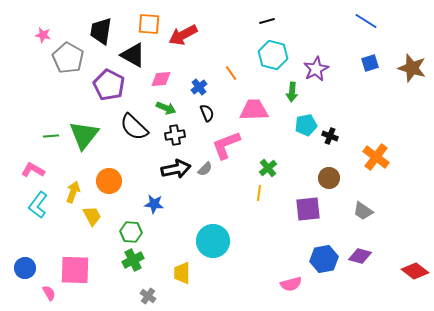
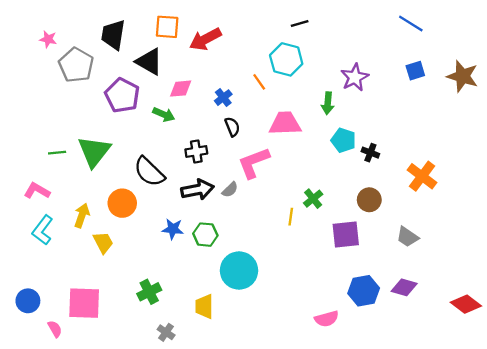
cyan hexagon: (273, 55) -> (286, 59), moved
green arrow: (166, 108) -> (164, 114), moved
cyan pentagon: (306, 125) -> (343, 140), turned 30
black semicircle: (134, 127) -> (149, 172), moved
green cross: (268, 168) -> (313, 199), moved
green hexagon: (131, 232) -> (205, 235), moved

